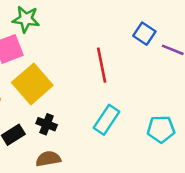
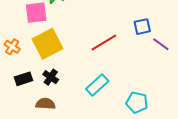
blue square: (144, 34) -> (142, 27), turned 30
red line: (102, 65) -> (104, 42), turned 56

